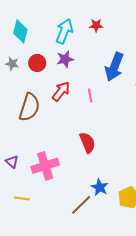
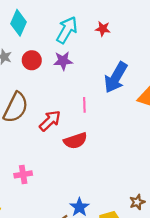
red arrow: (61, 91) -> (50, 121), moved
red semicircle: (87, 143) -> (75, 141), moved, turned 85
pink cross: (45, 166) -> (23, 174), size x0.6

